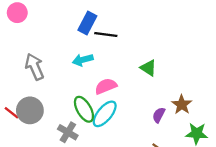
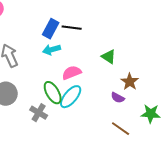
blue rectangle: (87, 23) -> (51, 29), moved
brown star: (182, 105) -> (130, 82), moved
purple semicircle: (159, 115) -> (118, 98), turned -88

